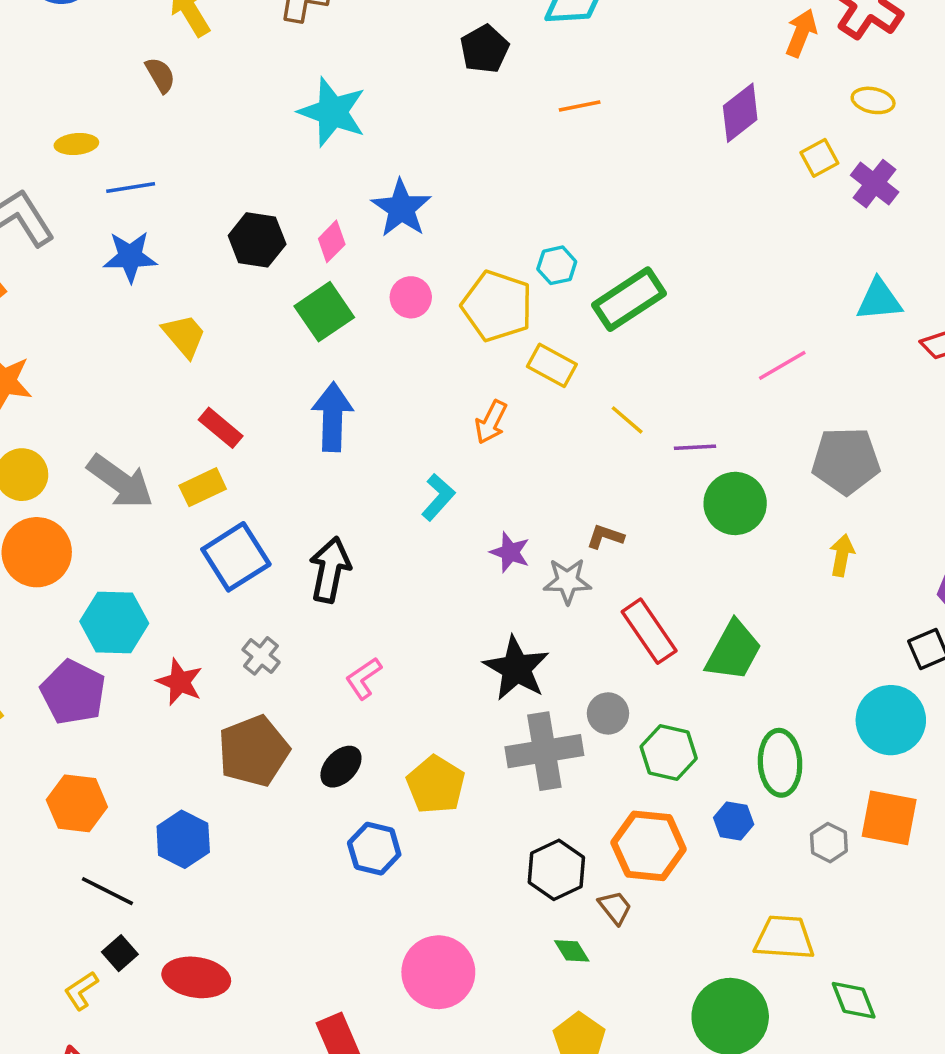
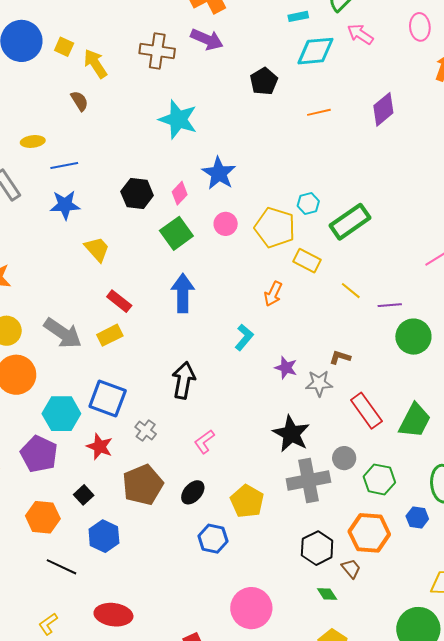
purple diamond: (740, 113) -> (383, 109), moved
blue square: (236, 557) -> (108, 399), moved, turned -36
black square: (120, 953) -> (84, 495), moved

